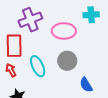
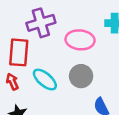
cyan ellipse: (38, 66) -> (45, 80), turned -30

